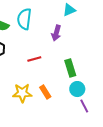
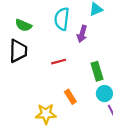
cyan semicircle: (24, 19) -> (62, 19), moved
yellow star: (22, 93) -> (46, 114), moved

